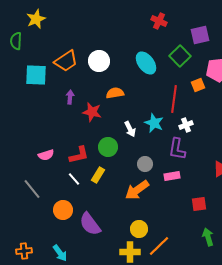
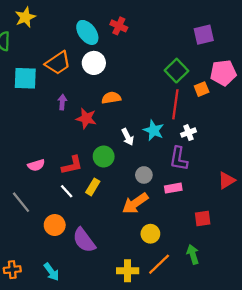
red cross: (159, 21) -> (119, 26), moved
green square: (180, 56) -> (177, 71), moved
cyan ellipse: (146, 63) -> (87, 32), moved
yellow circle: (139, 229) -> (150, 234), moved
green arrow: (208, 237) -> (193, 254), moved

